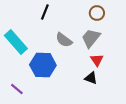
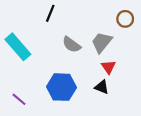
brown circle: (97, 13) -> (125, 19), moved
blue hexagon: (43, 65) -> (61, 87), moved

